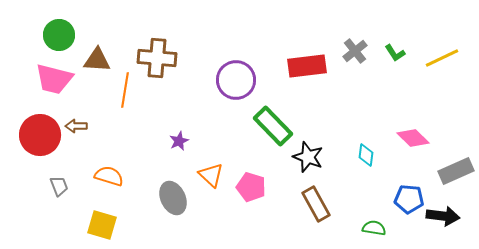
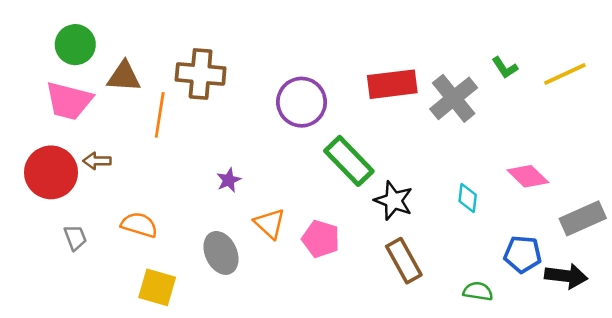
gray cross: (355, 51) -> (454, 98), moved, size x1.5
yellow square: (102, 225) -> (157, 287), moved

